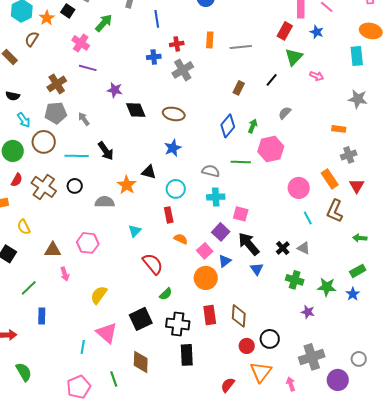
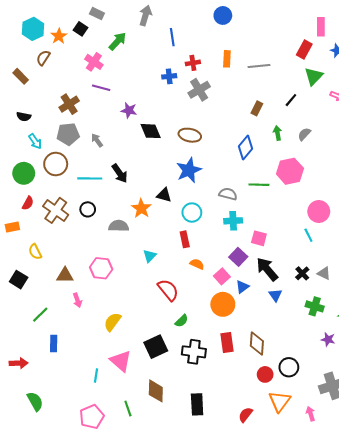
green arrow: (253, 126) -> (277, 133), moved, turned -32
blue star: (173, 148) -> (189, 170), size x1.4
cyan line: (308, 218) -> (308, 235), moved
black rectangle: (187, 355) -> (197, 404), moved

